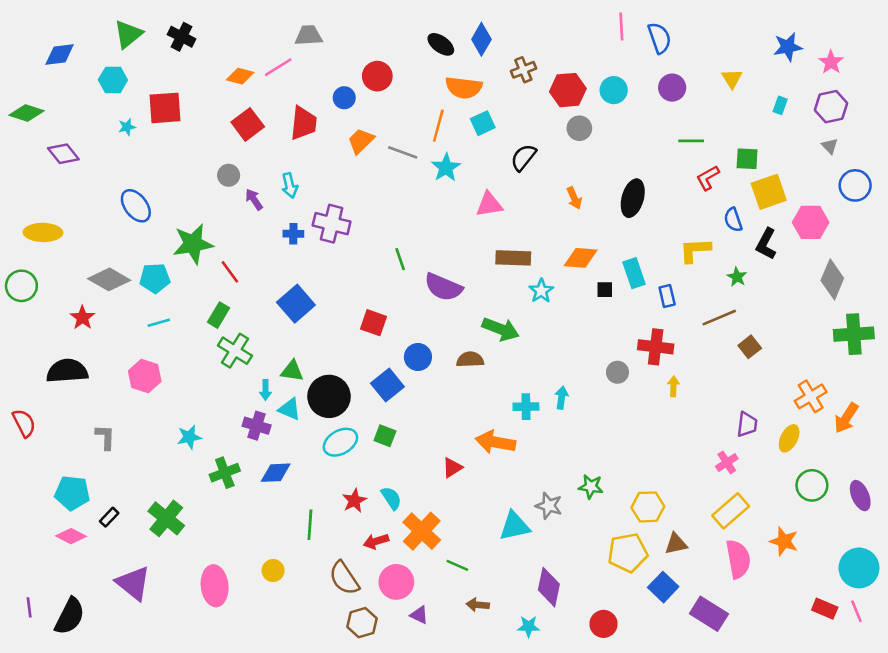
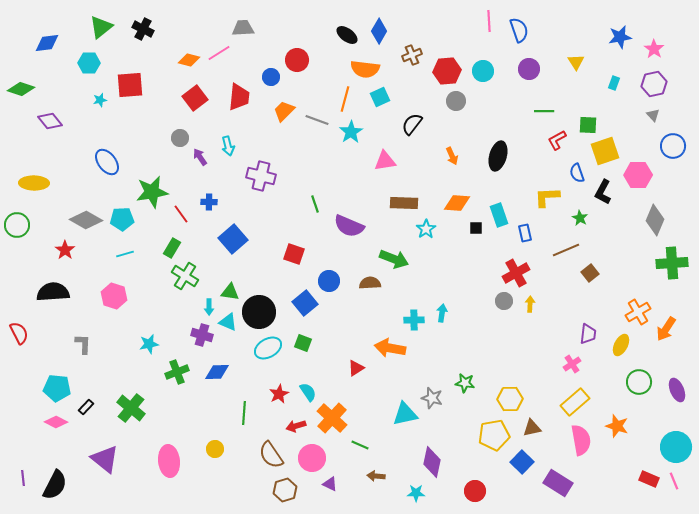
blue cross: (293, 234) -> (209, 202), moved
red cross: (656, 347) -> (516, 273), turned -36
gray circle: (617, 372) -> (504, 301), moved

